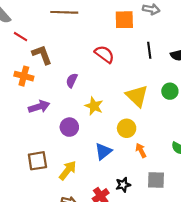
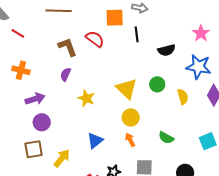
black line: (149, 50) -> (137, 34), moved
red semicircle: (104, 54) -> (95, 39), moved
brown L-shape: (42, 55) -> (68, 47), moved
purple circle: (69, 127) -> (42, 122), moved
yellow circle: (127, 128) -> (131, 117), moved

